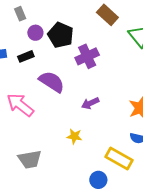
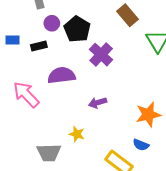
purple cross: (87, 56) -> (101, 55), turned -30
purple semicircle: (52, 82) -> (61, 75), turned -48
gray trapezoid: (30, 159) -> (49, 153), moved

